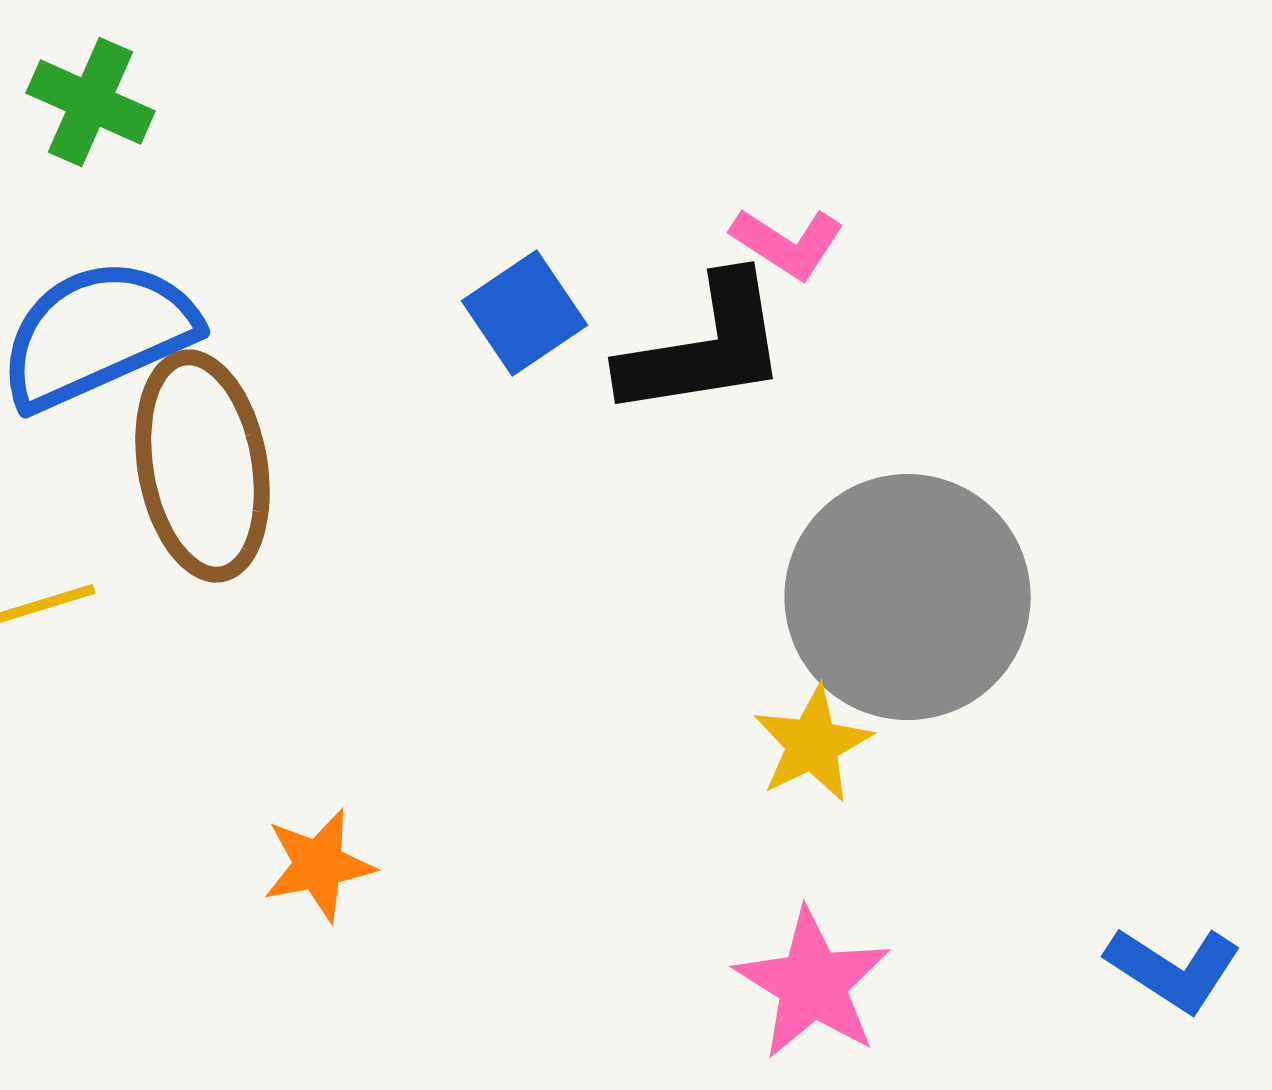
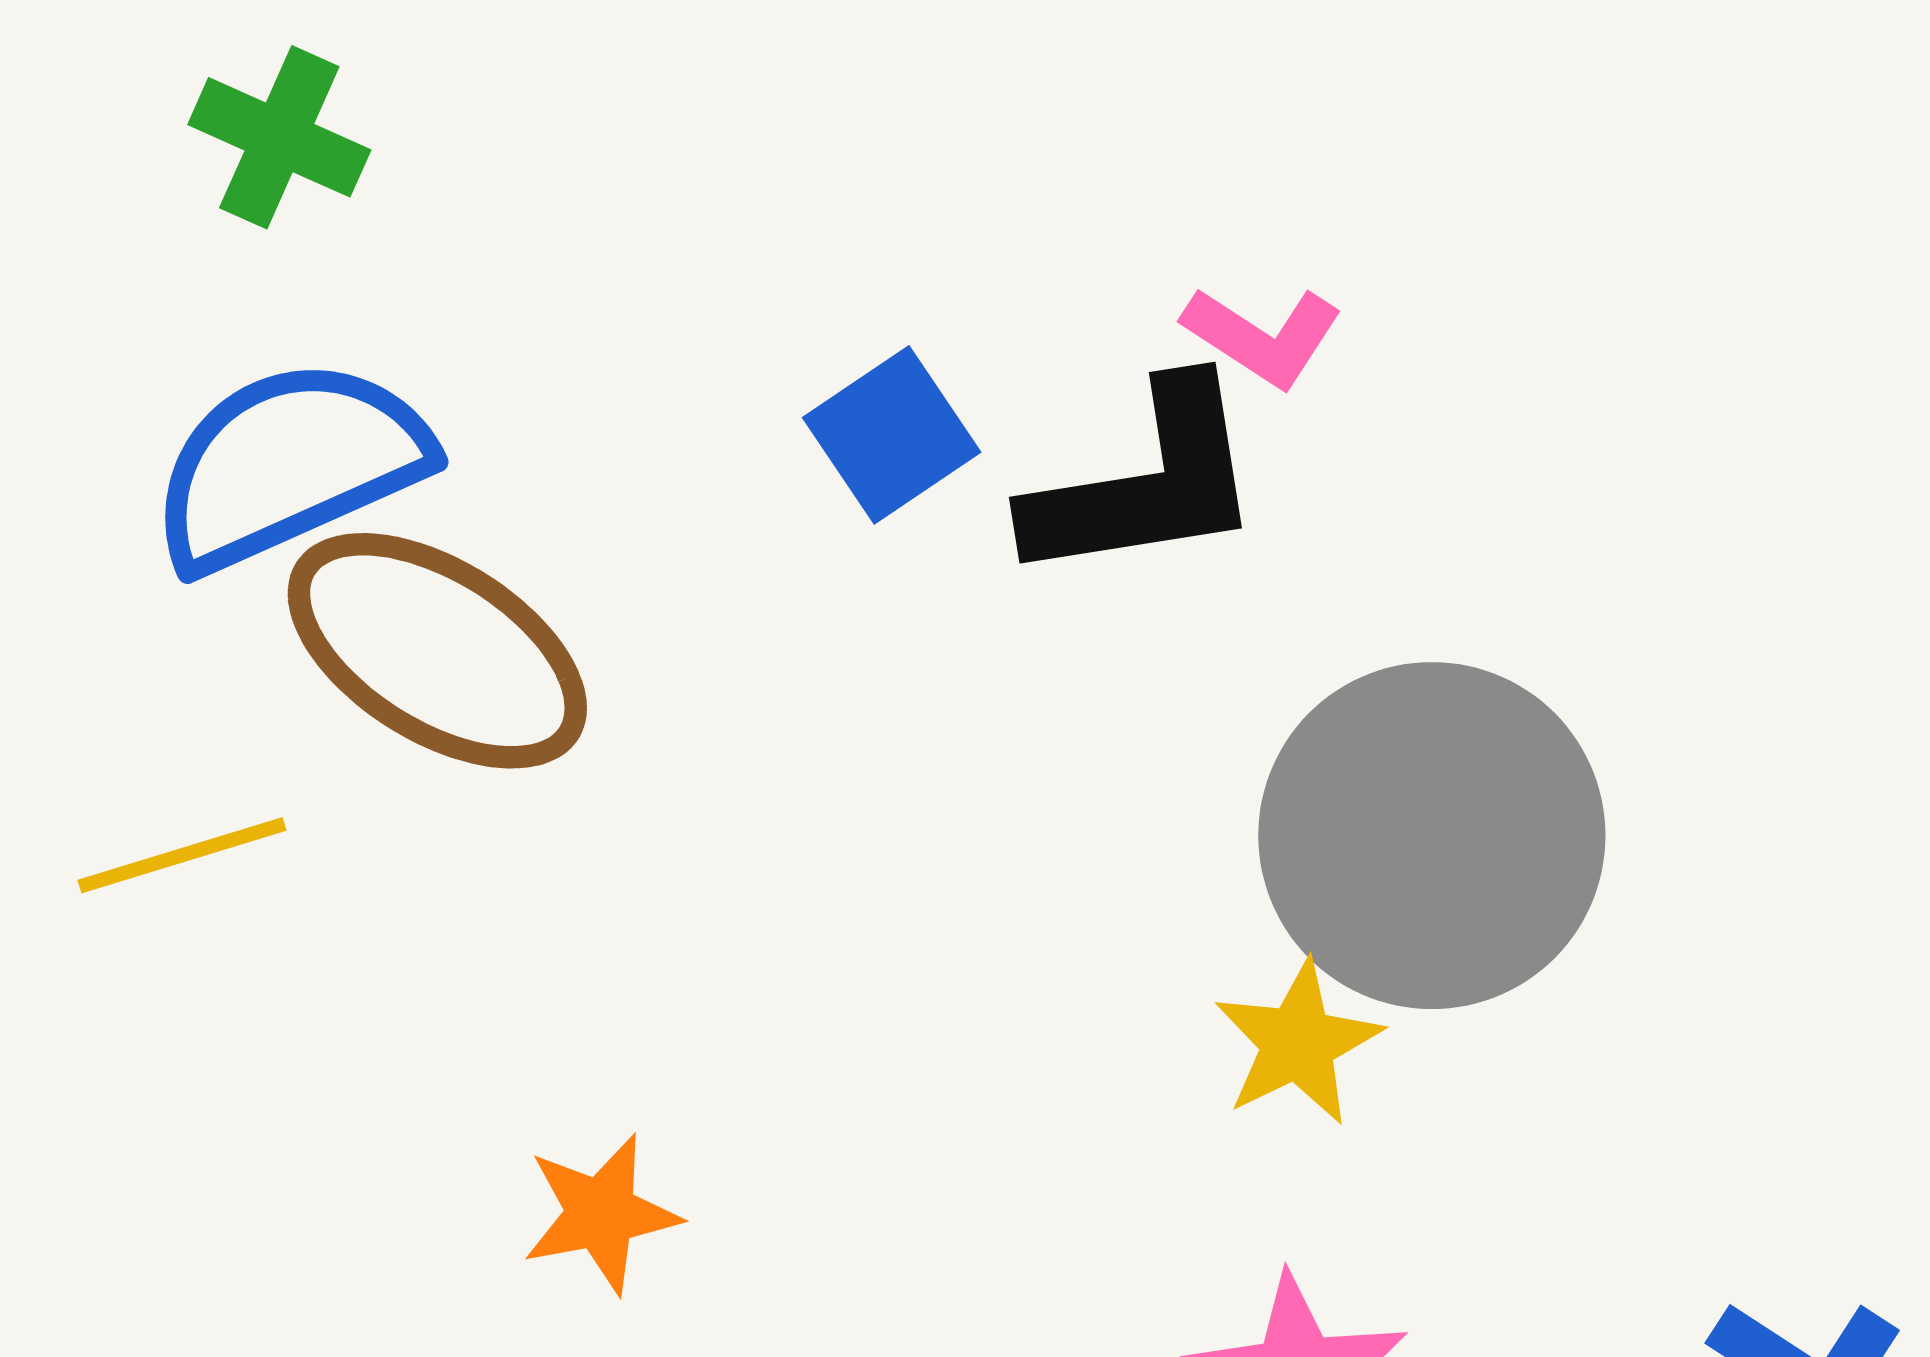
brown ellipse: (203, 466) -> (437, 651), turned -48

